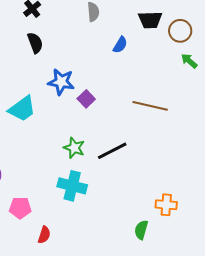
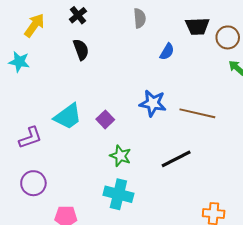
blue star: (61, 82) -> (153, 103), moved
purple square: (86, 99) -> (105, 119), moved
black line: (112, 151) -> (176, 159), moved

